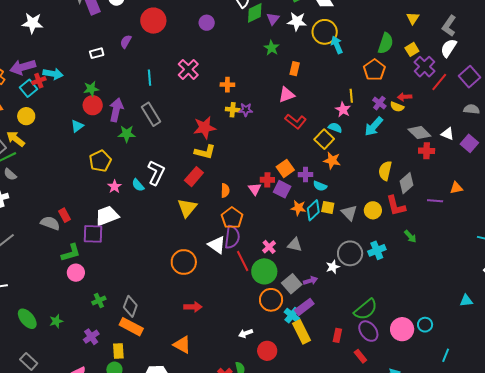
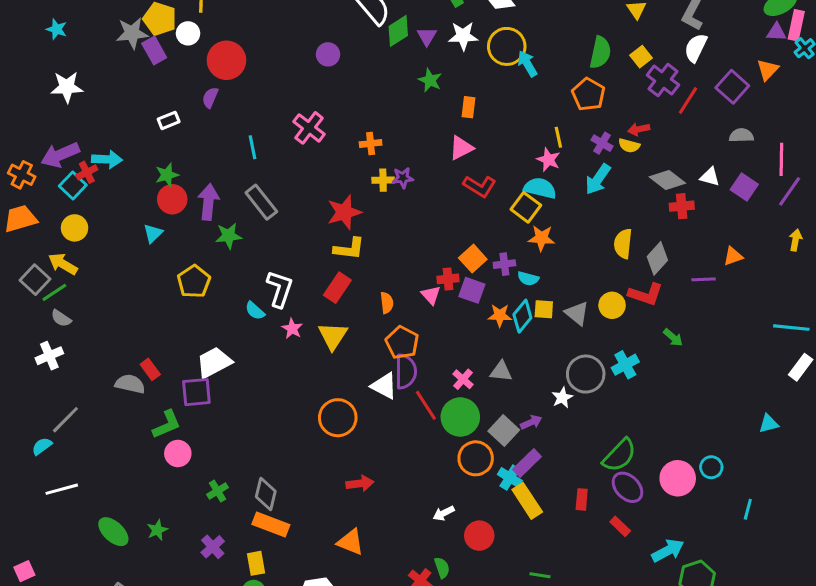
red circle: (153, 21) -> (226, 60), moved
cyan semicircle: (335, 128) -> (540, 188), size x1.5
pink star: (114, 187) -> (292, 329), moved
red L-shape: (396, 206) -> (646, 294), turned -50

